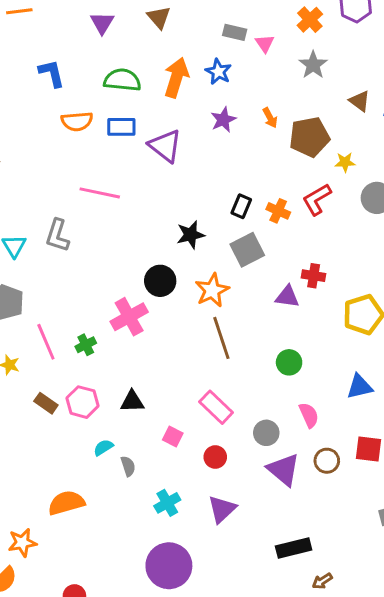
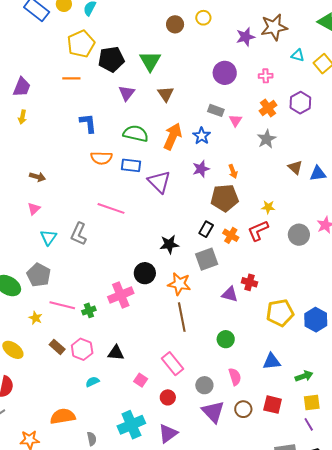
brown pentagon: (309, 137) -> (225, 198), moved
yellow star: (345, 162) -> (268, 207), moved
orange star: (212, 290) -> (179, 284), turned 30
pink line: (46, 342) -> (62, 305), turned -60
gray semicircle: (128, 466) -> (92, 439), moved
cyan cross: (167, 503) -> (131, 425), size x1.5

